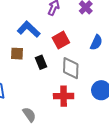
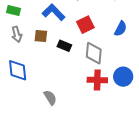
black rectangle: (41, 62) -> (64, 46), turned -48
red cross: (64, 96) -> (97, 80), moved

